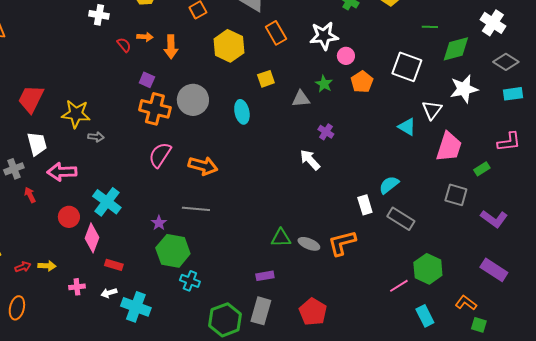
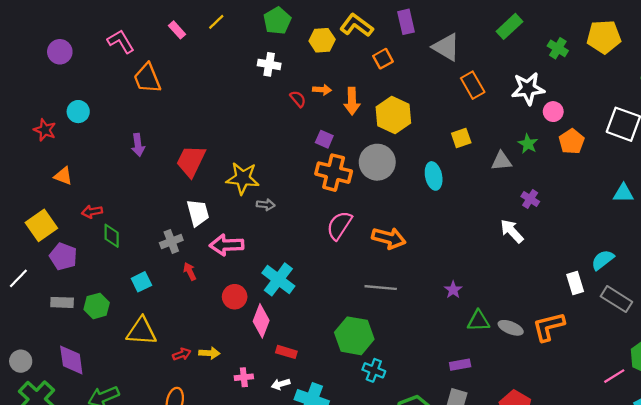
yellow hexagon: (229, 46) -> (393, 115), moved
cyan triangle: (407, 127) -> (623, 193), turned -30
purple star: (159, 223) -> (453, 290), moved

